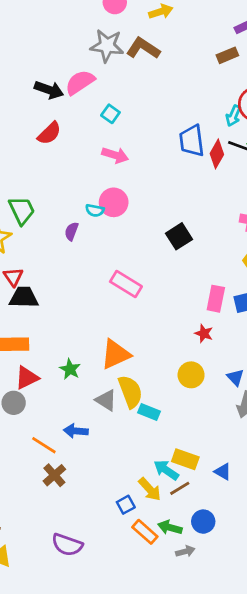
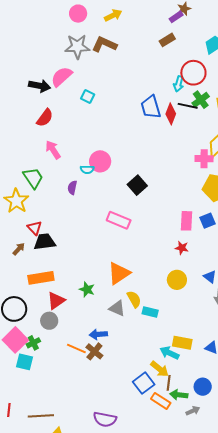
pink arrow: (115, 155) -> (53, 150), moved, turned -132
black square: (179, 236) -> (137, 185), moved
yellow semicircle: (130, 392) -> (134, 299), size x0.7
brown cross: (54, 475) -> (94, 351), moved
brown line: (180, 488) -> (169, 383), moved, turned -42
blue square: (126, 505) -> (144, 383), size x1.5

